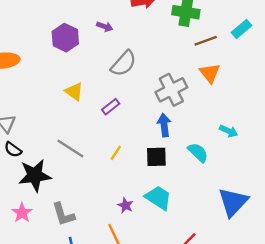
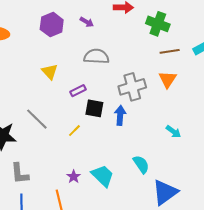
gray semicircle: (124, 63) -> (96, 56), turned -140
cyan semicircle: (198, 153) -> (141, 164), moved
black square: (156, 157) -> (94, 108), moved

